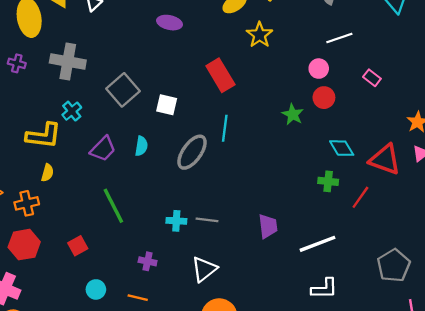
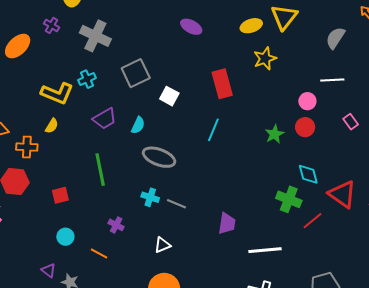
gray ellipse: (192, 152) -> (159, 157), moved, turned 60
green cross: (328, 181) -> (289, 199), size x1.4
white triangle: (204, 269) -> (162, 245), size x0.7

